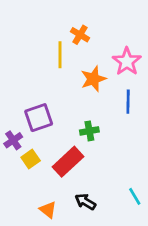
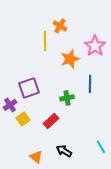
blue line: (128, 102) -> (90, 84), moved
red rectangle: (68, 162) -> (51, 121), size x0.7

